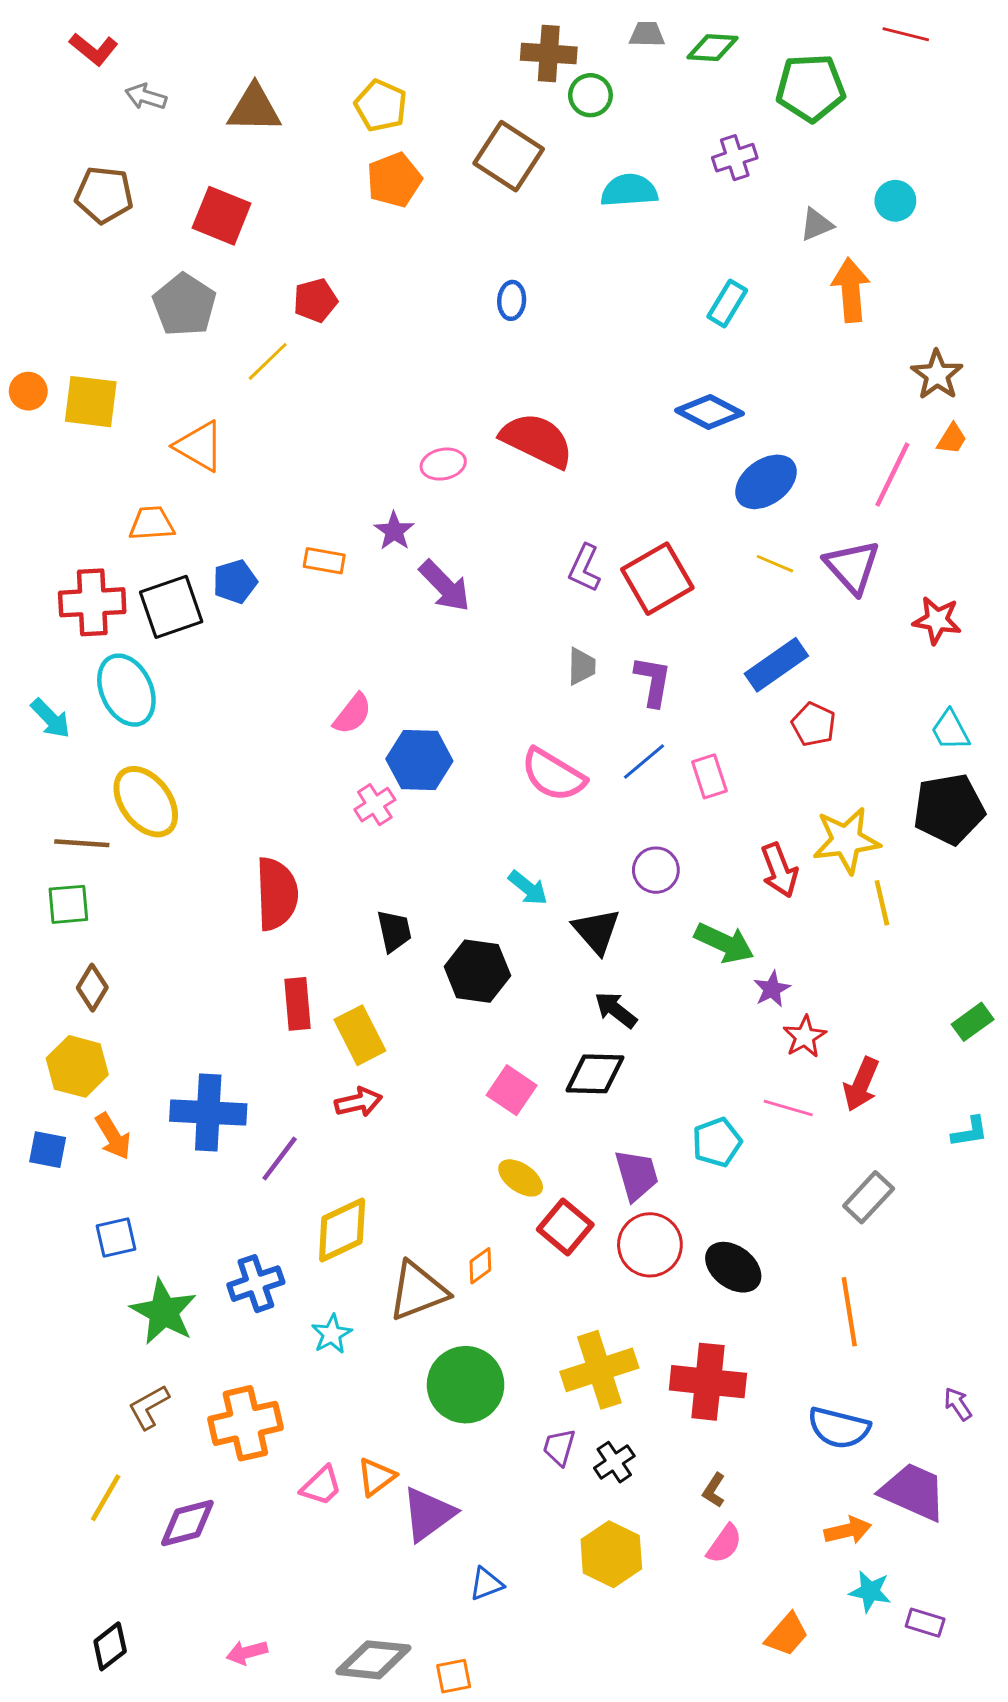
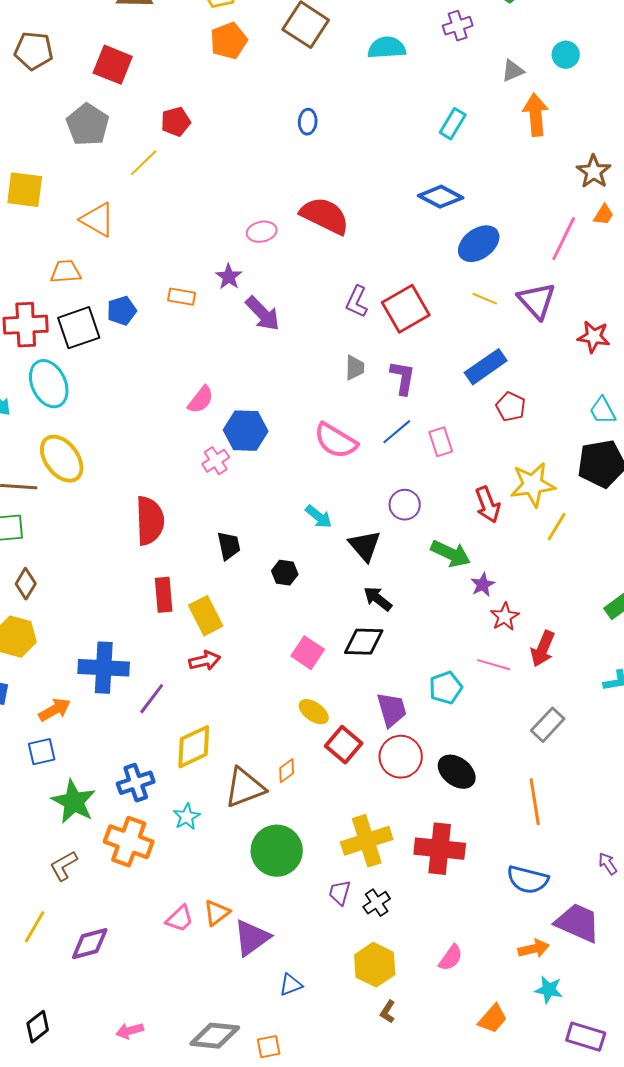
yellow line: (882, 903) -> (557, 527), turned 44
black hexagon: (477, 971) -> (285, 573), size x0.6
orange arrow: (113, 1136) -> (55, 710), moved, turned -88
orange cross: (245, 1423) -> (129, 842), moved, turned 33
brown L-shape: (714, 1490) -> (388, 1012), moved
purple rectangle: (925, 1623) -> (586, 1037), moved, size x1.5

